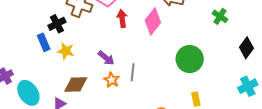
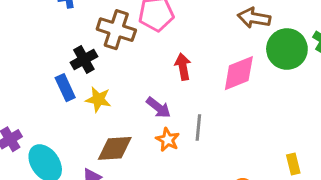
red arrow: (122, 19) -> (183, 67), moved
pink diamond: (153, 21) -> (239, 73), moved, turned 32
green circle: (190, 59) -> (287, 49), moved

